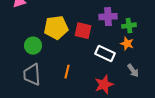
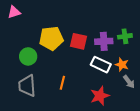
purple cross: (108, 17) -> (104, 41), moved
orange star: (127, 44) -> (122, 65), moved

